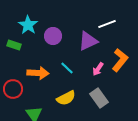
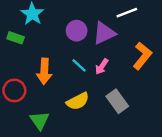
purple circle: (53, 36) -> (77, 31), moved
pink arrow: (98, 69) -> (102, 67), moved
orange arrow: (38, 73) -> (44, 71), turned 90

